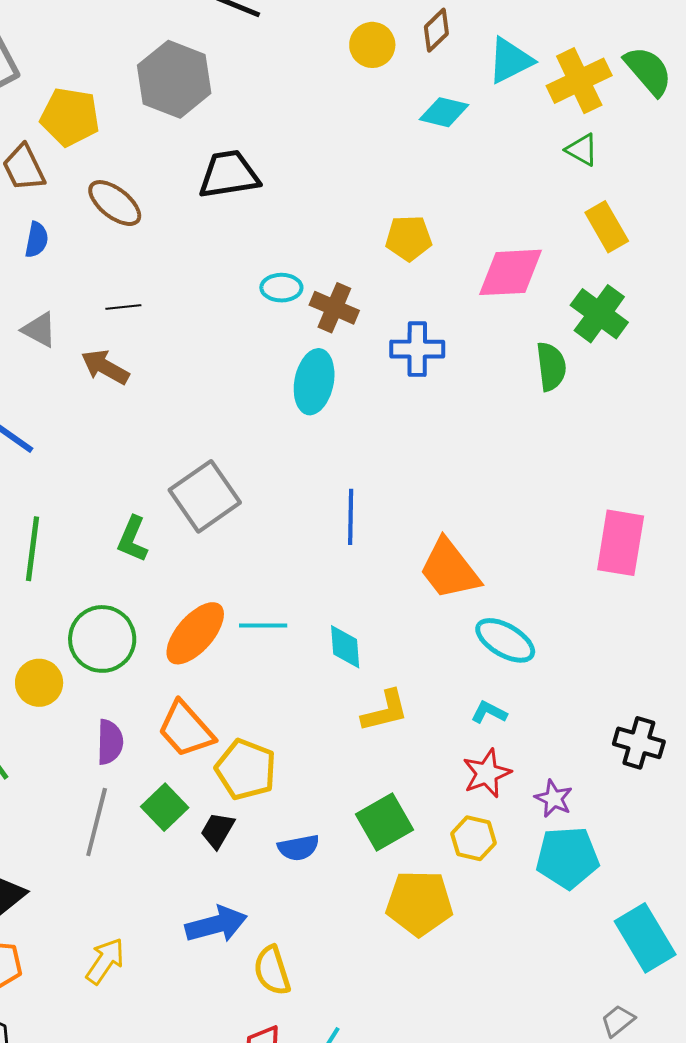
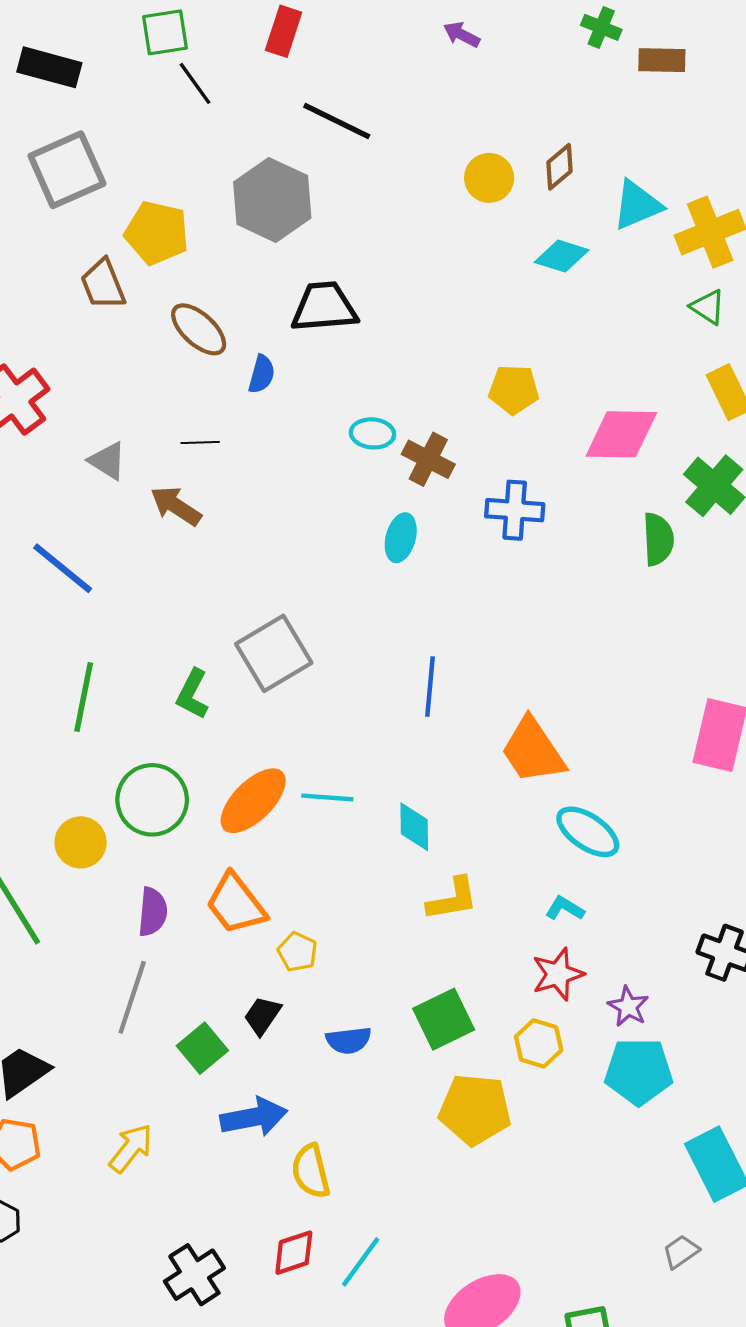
blue semicircle: (37, 240) -> (262, 374), moved
cyan ellipse: (314, 382) -> (401, 538), size x0.7
yellow pentagon: (246, 769) -> (297, 952), size x0.6
green square: (165, 807) -> (202, 1048), moved

